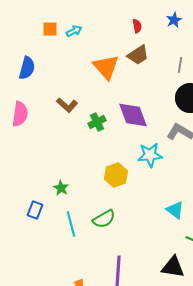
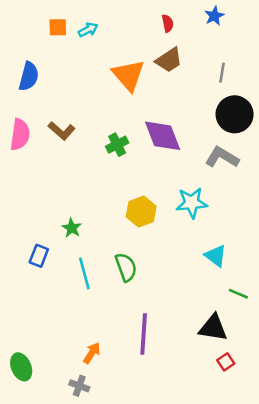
brown L-shape: (67, 105) -> (62, 131), moved
cyan star: (150, 155) -> (192, 203), moved
green semicircle: (104, 219) -> (126, 267), turned -80

